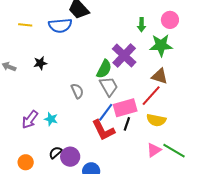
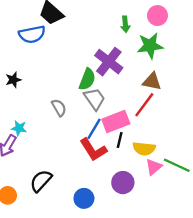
cyan star: (51, 119) -> (19, 128), moved
yellow semicircle: (156, 120) -> (144, 149), moved
black semicircle: (55, 153) -> (41, 181), size x1.5
purple circle: (70, 157) -> (123, 183), moved

